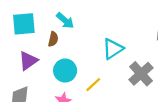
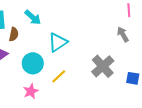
brown semicircle: (53, 39) -> (14, 34), moved
cyan triangle: (113, 49) -> (58, 42), moved

